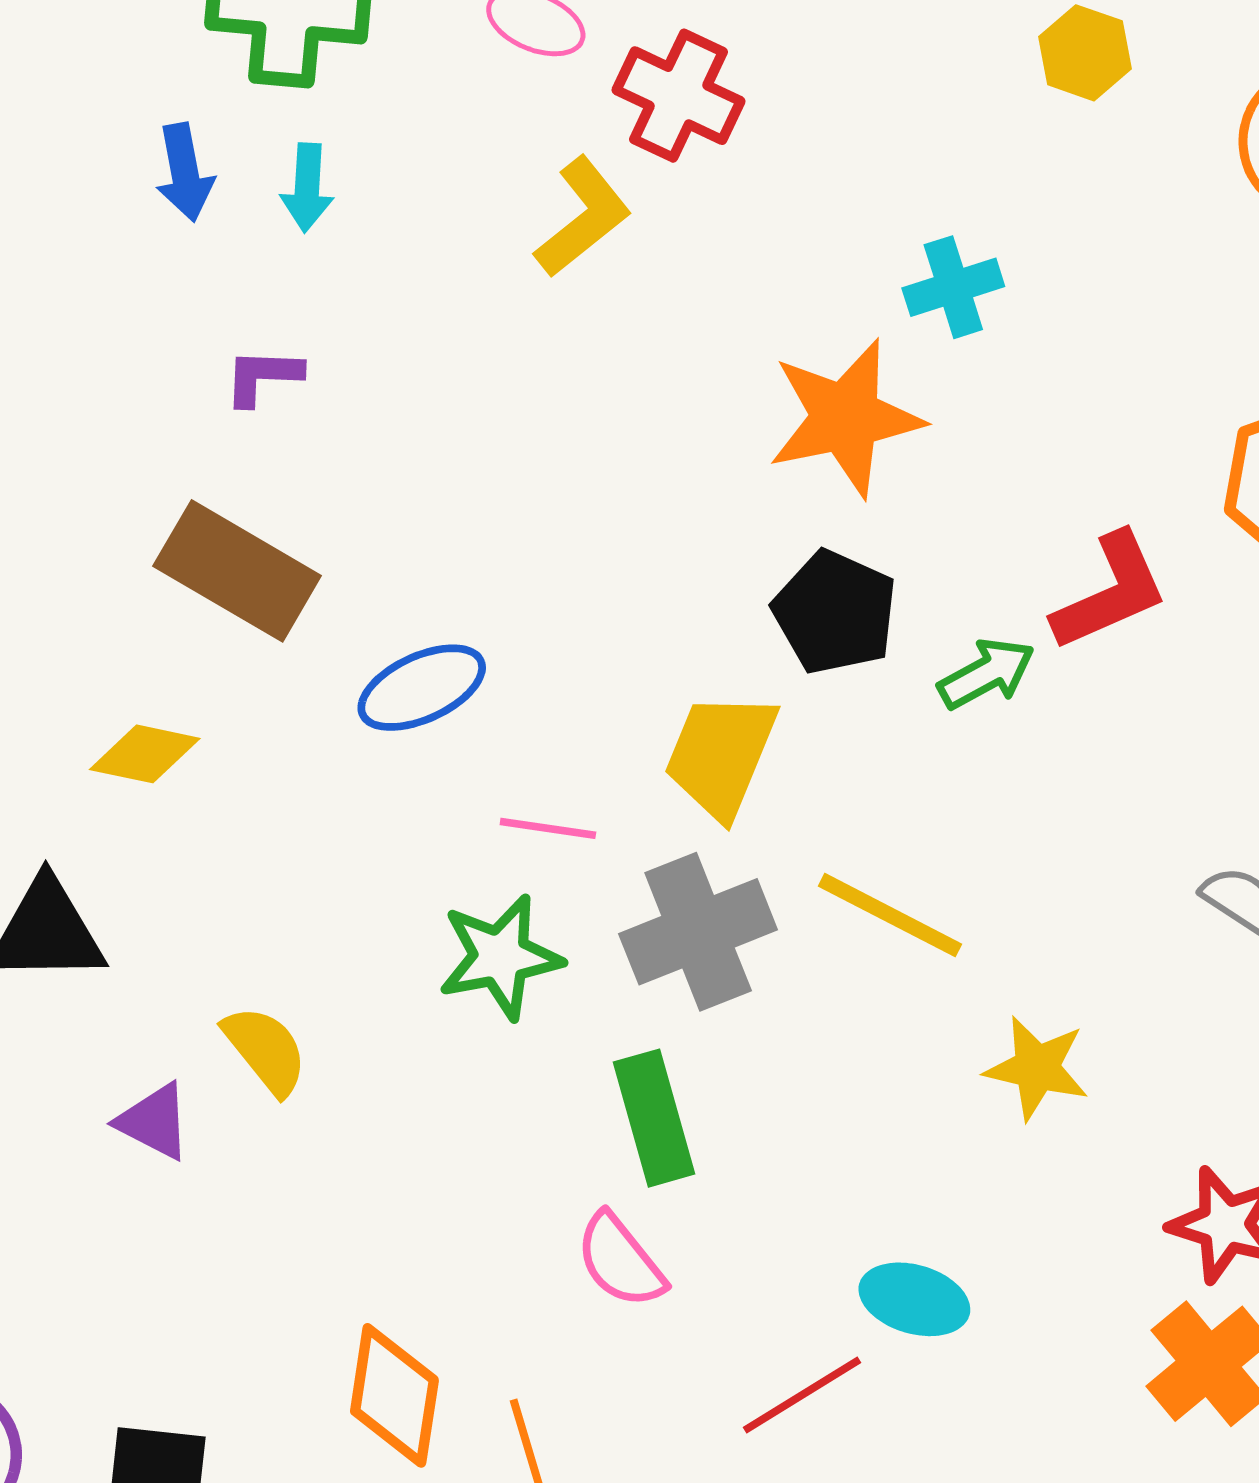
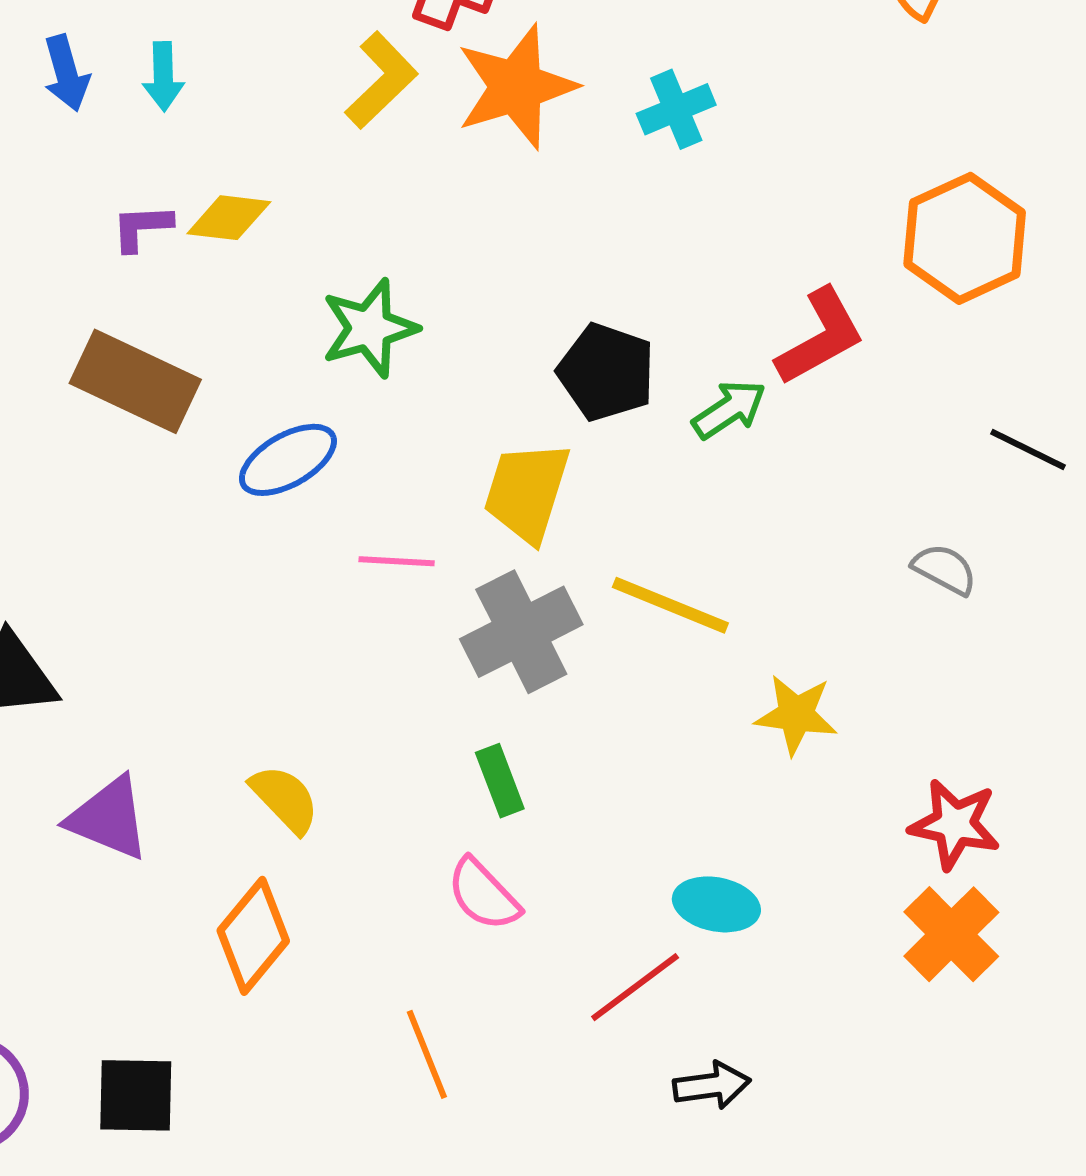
orange star: (845, 418) -> (516, 87), moved
yellow diamond: (145, 754) -> (229, 218), moved
green star: (500, 957) -> (369, 328), moved
yellow semicircle: (265, 1050) -> (285, 799), moved
green rectangle: (654, 1118) -> (500, 781), size x0.7
purple triangle: (154, 1122) -> (109, 818), size x1.4
orange diamond: (394, 1395) -> (253, 936), moved, turned 36

